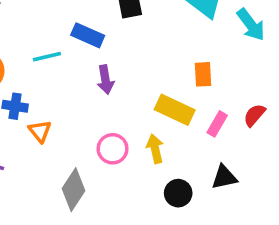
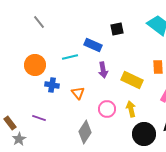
yellow rectangle: (175, 110) -> (132, 80), moved
orange triangle: (40, 131) -> (78, 93), moved
black circle: (178, 193) -> (144, 134), size x1.5

